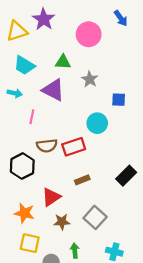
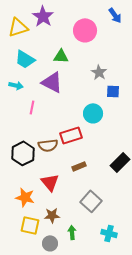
gray star: (90, 79) -> (99, 72), moved
brown semicircle: (47, 146) -> (48, 145), moved
red triangle: (51, 197) -> (50, 182), turned -36
brown star: (62, 222) -> (52, 215), moved

